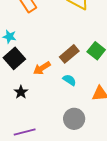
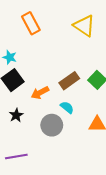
gray circle: (74, 119) -> (52, 125), moved

